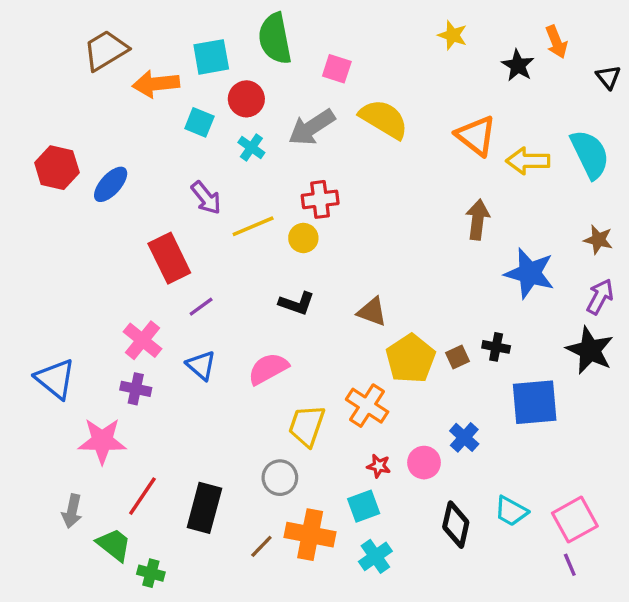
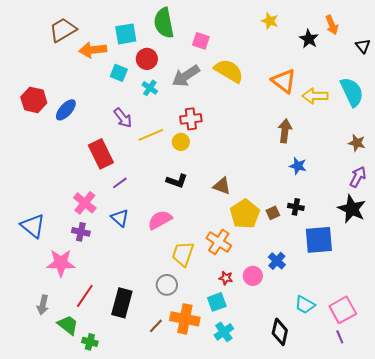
blue star: (530, 273) -> (298, 166), moved, size x0.6
black diamond: (456, 525) -> (280, 332), moved

